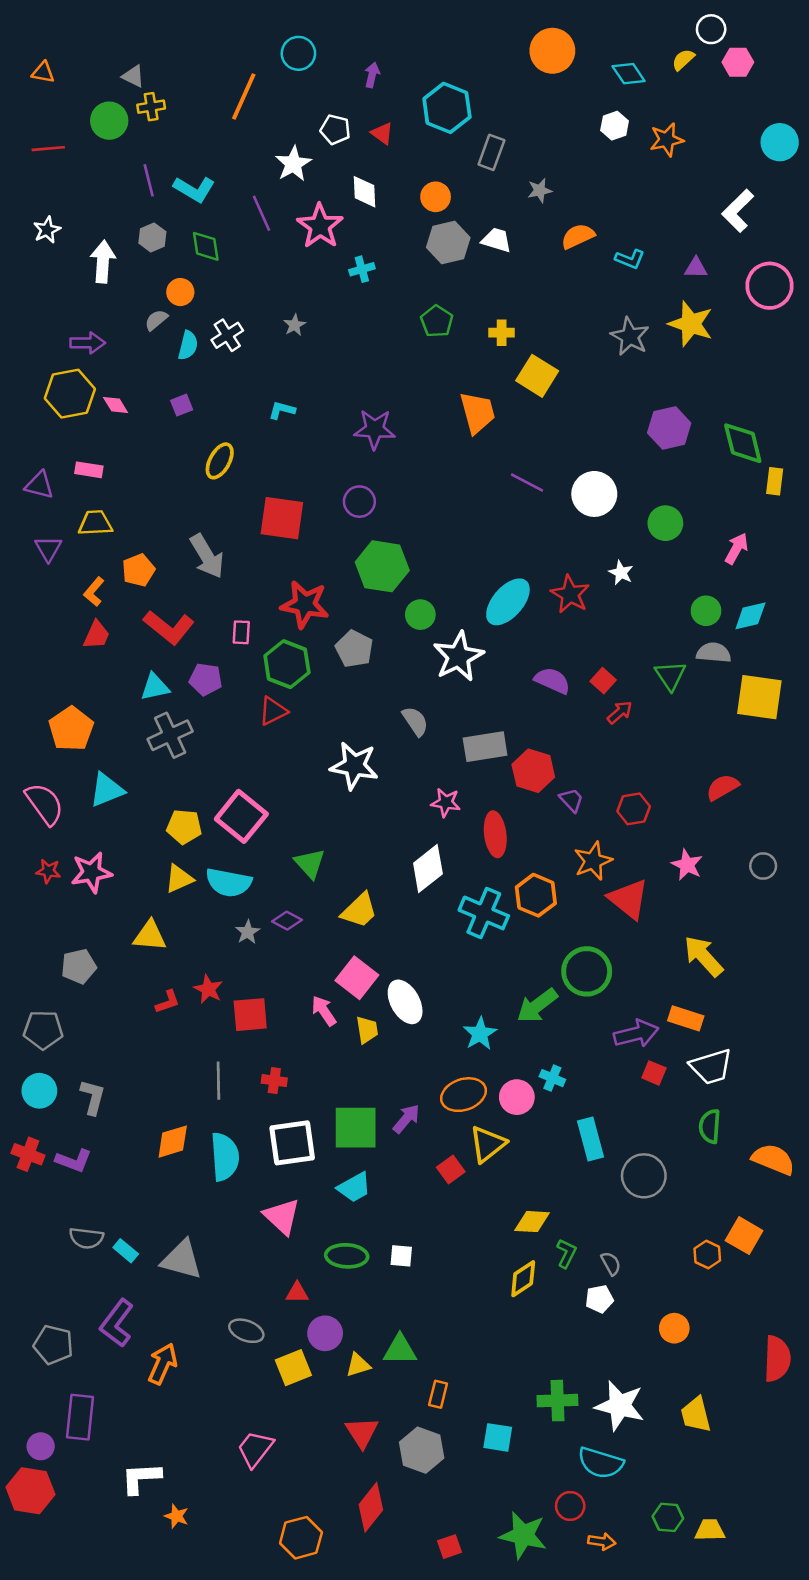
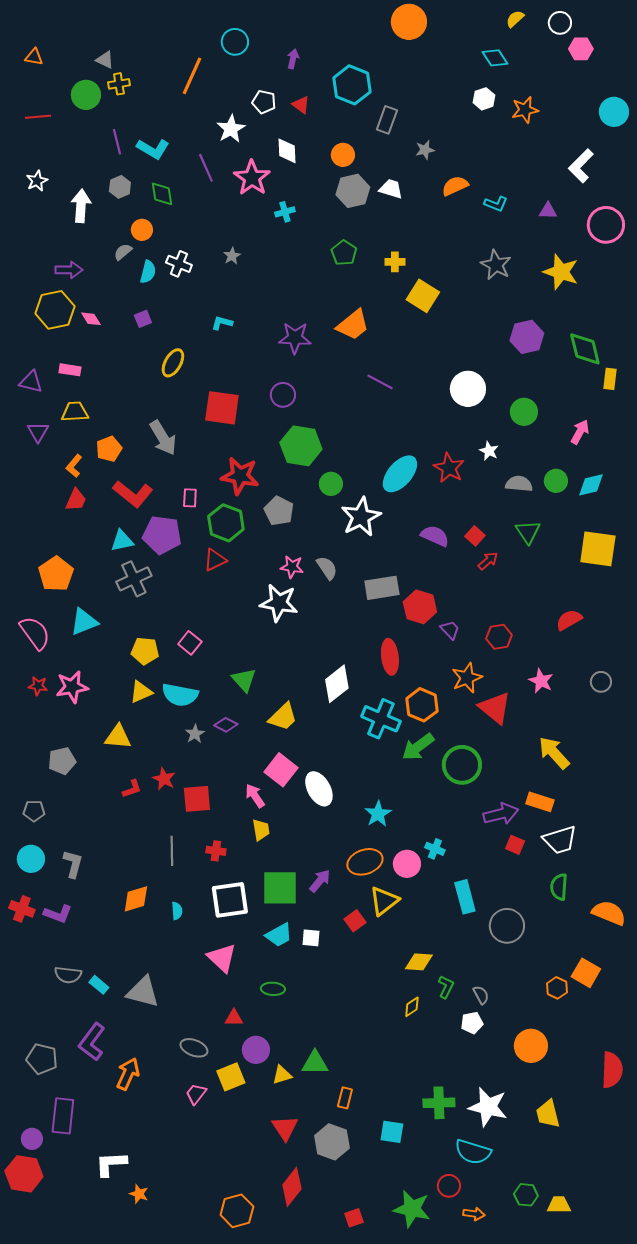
orange circle: (552, 51) -> (409, 22), moved
yellow semicircle: (683, 60) -> (515, 19), moved
yellow star: (691, 324) -> (561, 272), moved
white cross: (227, 335) -> (179, 264), turned -35
orange trapezoid: (477, 413) -> (353, 325), moved, turned 66
purple line: (527, 483) -> (380, 382), moved
gray semicircle: (714, 653) -> (519, 484), moved
purple pentagon: (206, 679) -> (162, 535), size x1.5
pink star: (446, 803) -> (292, 567), moved
pink square: (241, 816) -> (190, 643), size x0.6
green arrow: (537, 1006) -> (418, 747), moved
gray pentagon: (43, 1030) -> (34, 811), size x0.7
yellow trapezoid: (367, 1030) -> (261, 830), moved
cyan semicircle: (225, 1157) -> (177, 911), size x0.5
green ellipse: (347, 1256) -> (273, 989), size x0.7
white square: (401, 1256) -> (311, 938), moved
yellow diamond: (523, 1279) -> (412, 1007), size x0.7
orange circle: (674, 1328) -> (531, 1046), size x1.4
pink trapezoid: (255, 1449) -> (196, 1094), moved, size x0.7

